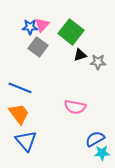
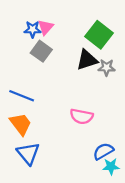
green square: (71, 32) -> (99, 35), moved
black triangle: (80, 55) -> (87, 60), size x1.5

